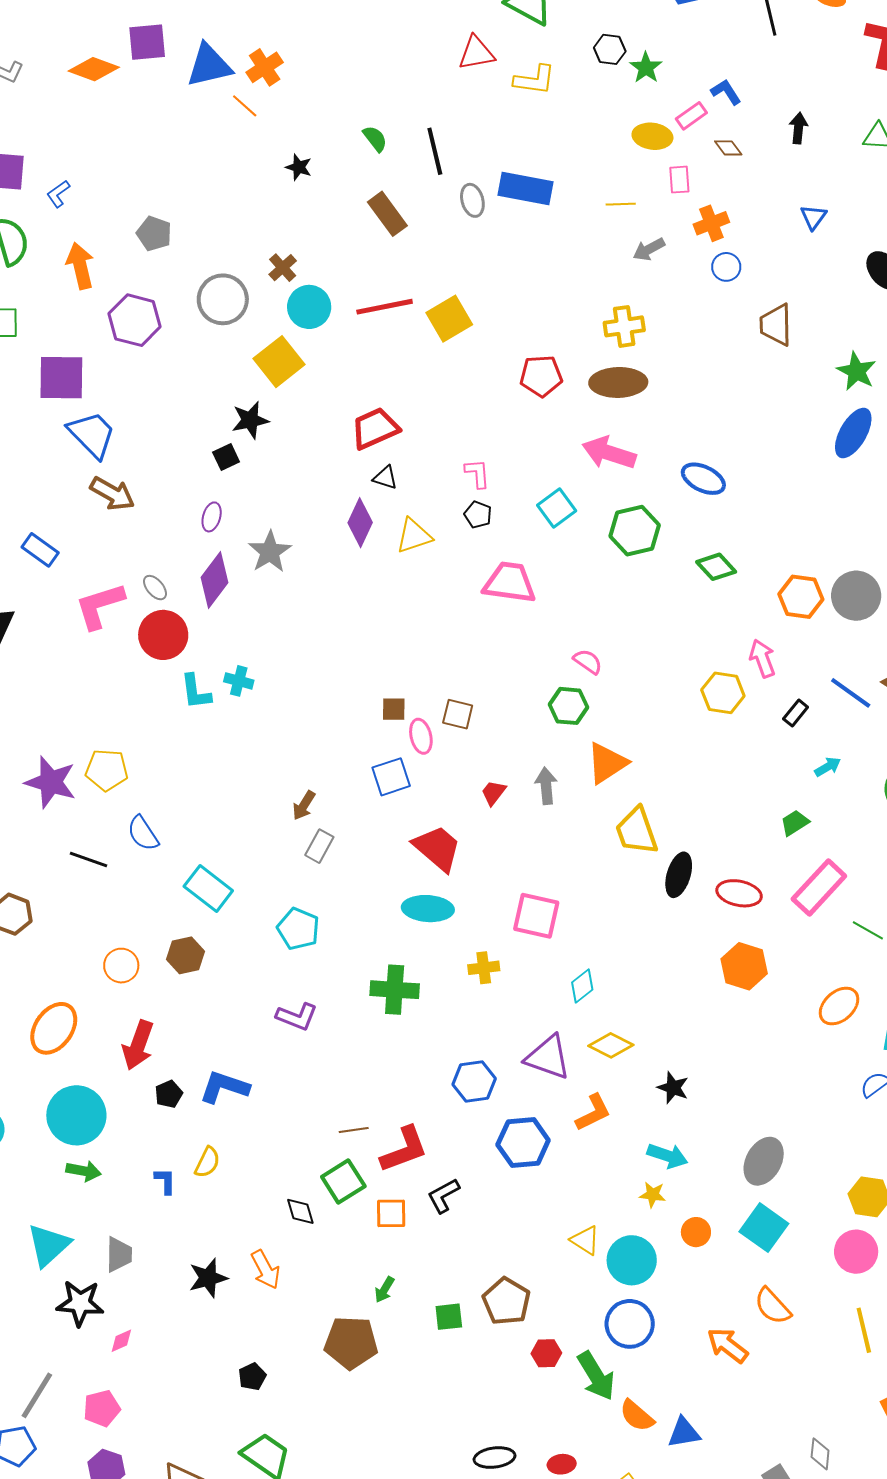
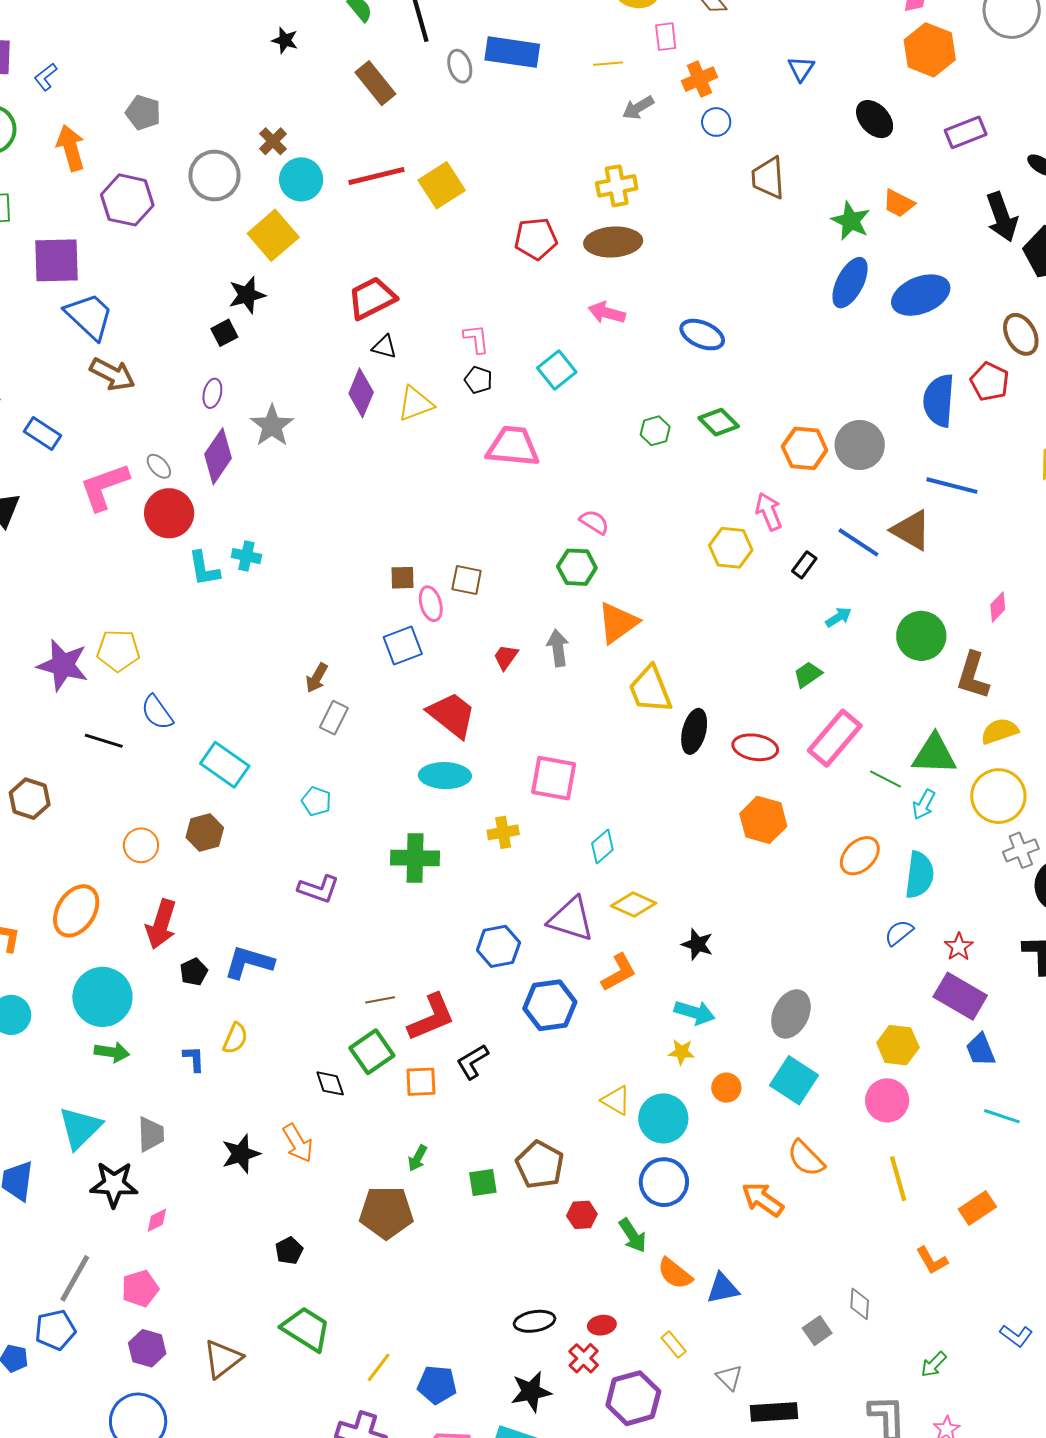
pink arrow: (609, 453) -> (607, 313), size x0.7
green hexagon: (635, 531) -> (655, 431), moved, size x0.6
cyan pentagon: (298, 929) -> (316, 801), size x0.7
green arrow: (596, 1376) -> (633, 1235), size x0.7

